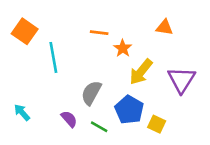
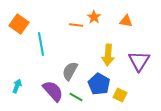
orange star: (123, 48) -> (94, 17), moved
yellow arrow: (141, 72) -> (108, 55), turned -35
cyan arrow: (22, 112) -> (17, 86), turned 64
purple semicircle: (69, 119) -> (53, 91), size x1.6

